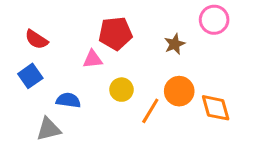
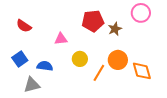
red pentagon: (115, 33) -> (93, 21), moved
blue square: (30, 76) -> (20, 59), moved

